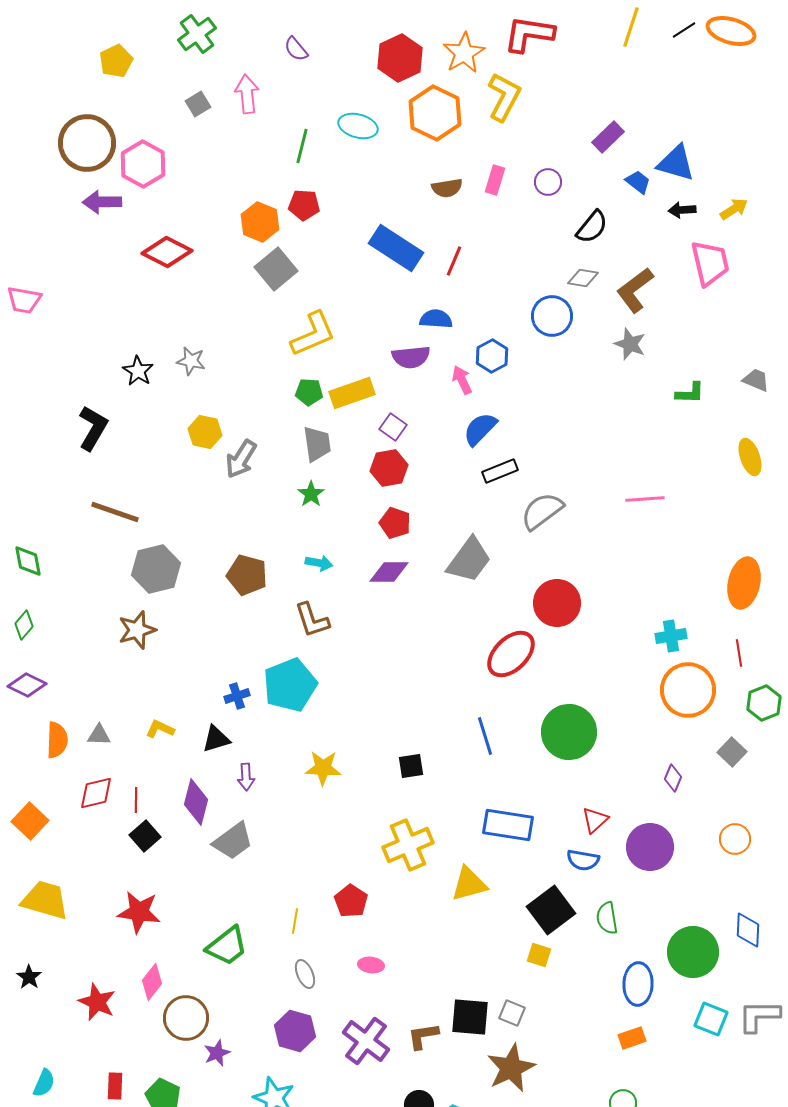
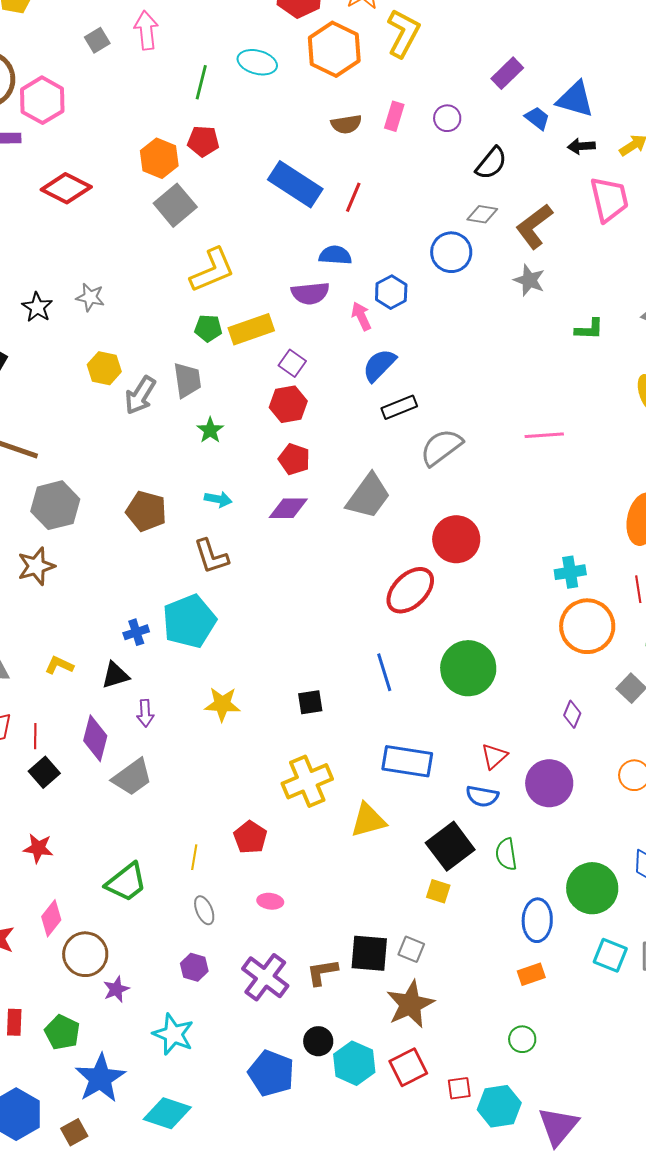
gray trapezoid: (317, 444) -> (187, 380), moved
red star: (139, 912) -> (38, 848), size x0.7
purple hexagon: (295, 1031) -> (194, 967), size x0.7

